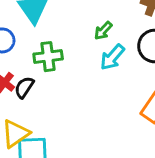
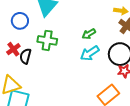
black semicircle: (24, 87) -> (25, 56), turned -35

